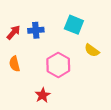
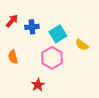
cyan square: (74, 25) -> (58, 34), moved, turned 36
red arrow: (13, 32) -> (12, 21), moved

